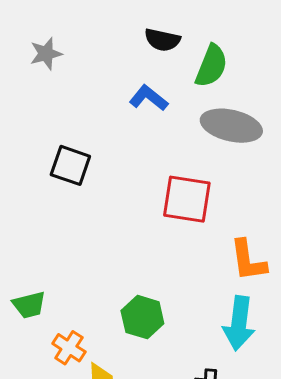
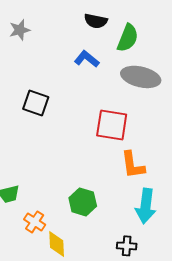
orange L-shape: (248, 260) -> (133, 165), moved

